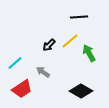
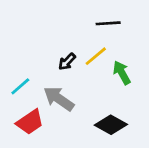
gray arrow: (43, 72) -> (59, 99), size x1.6

